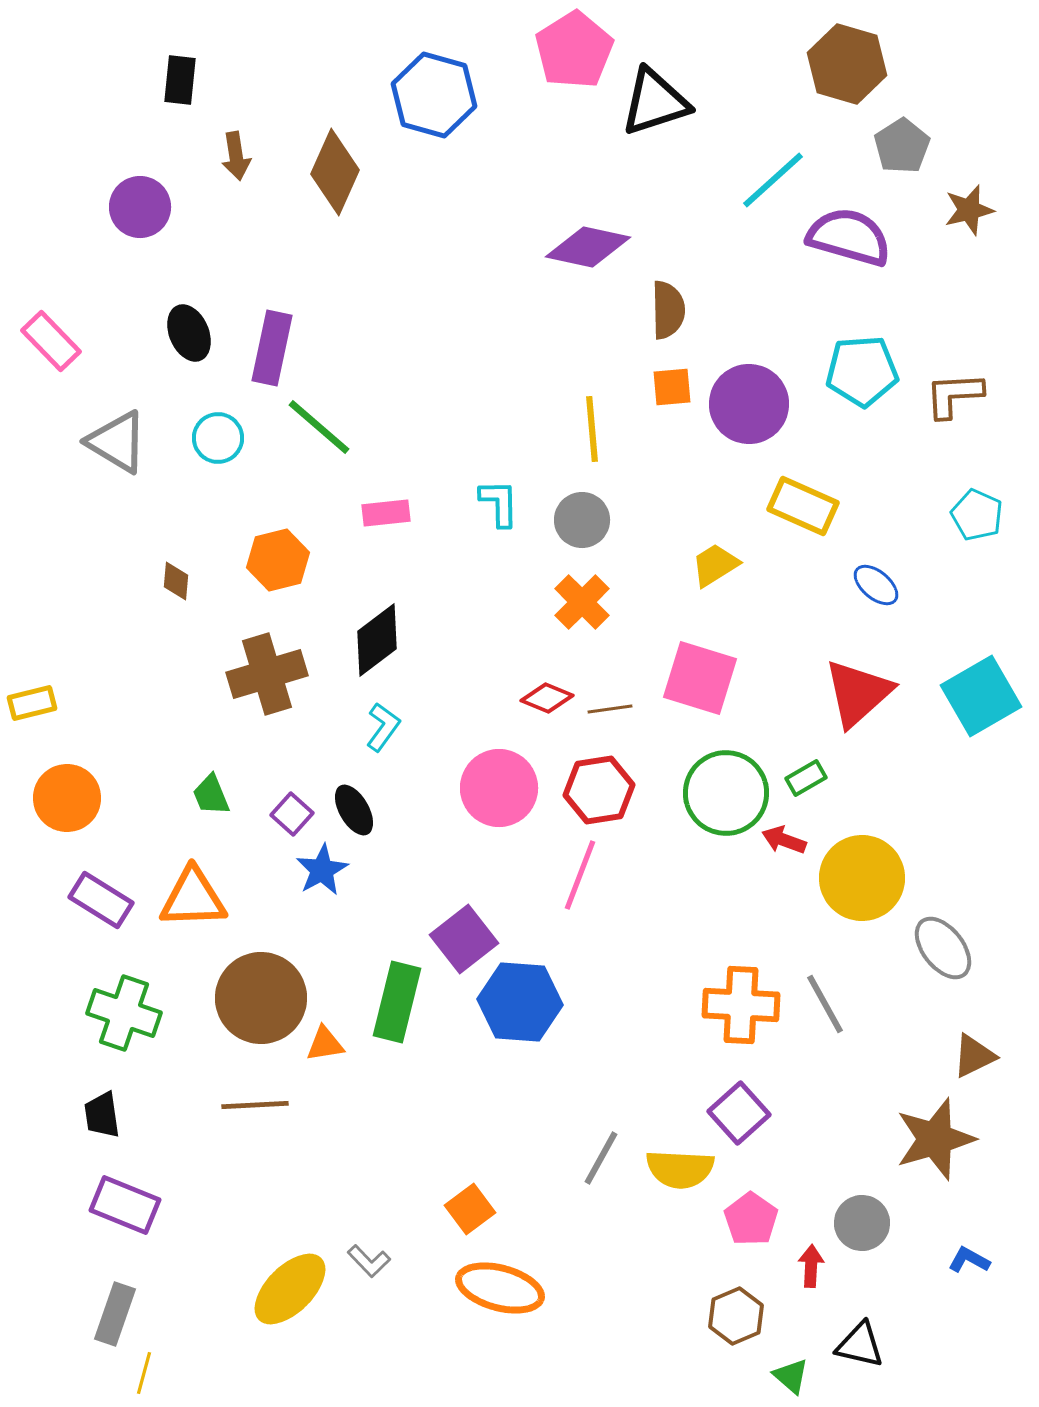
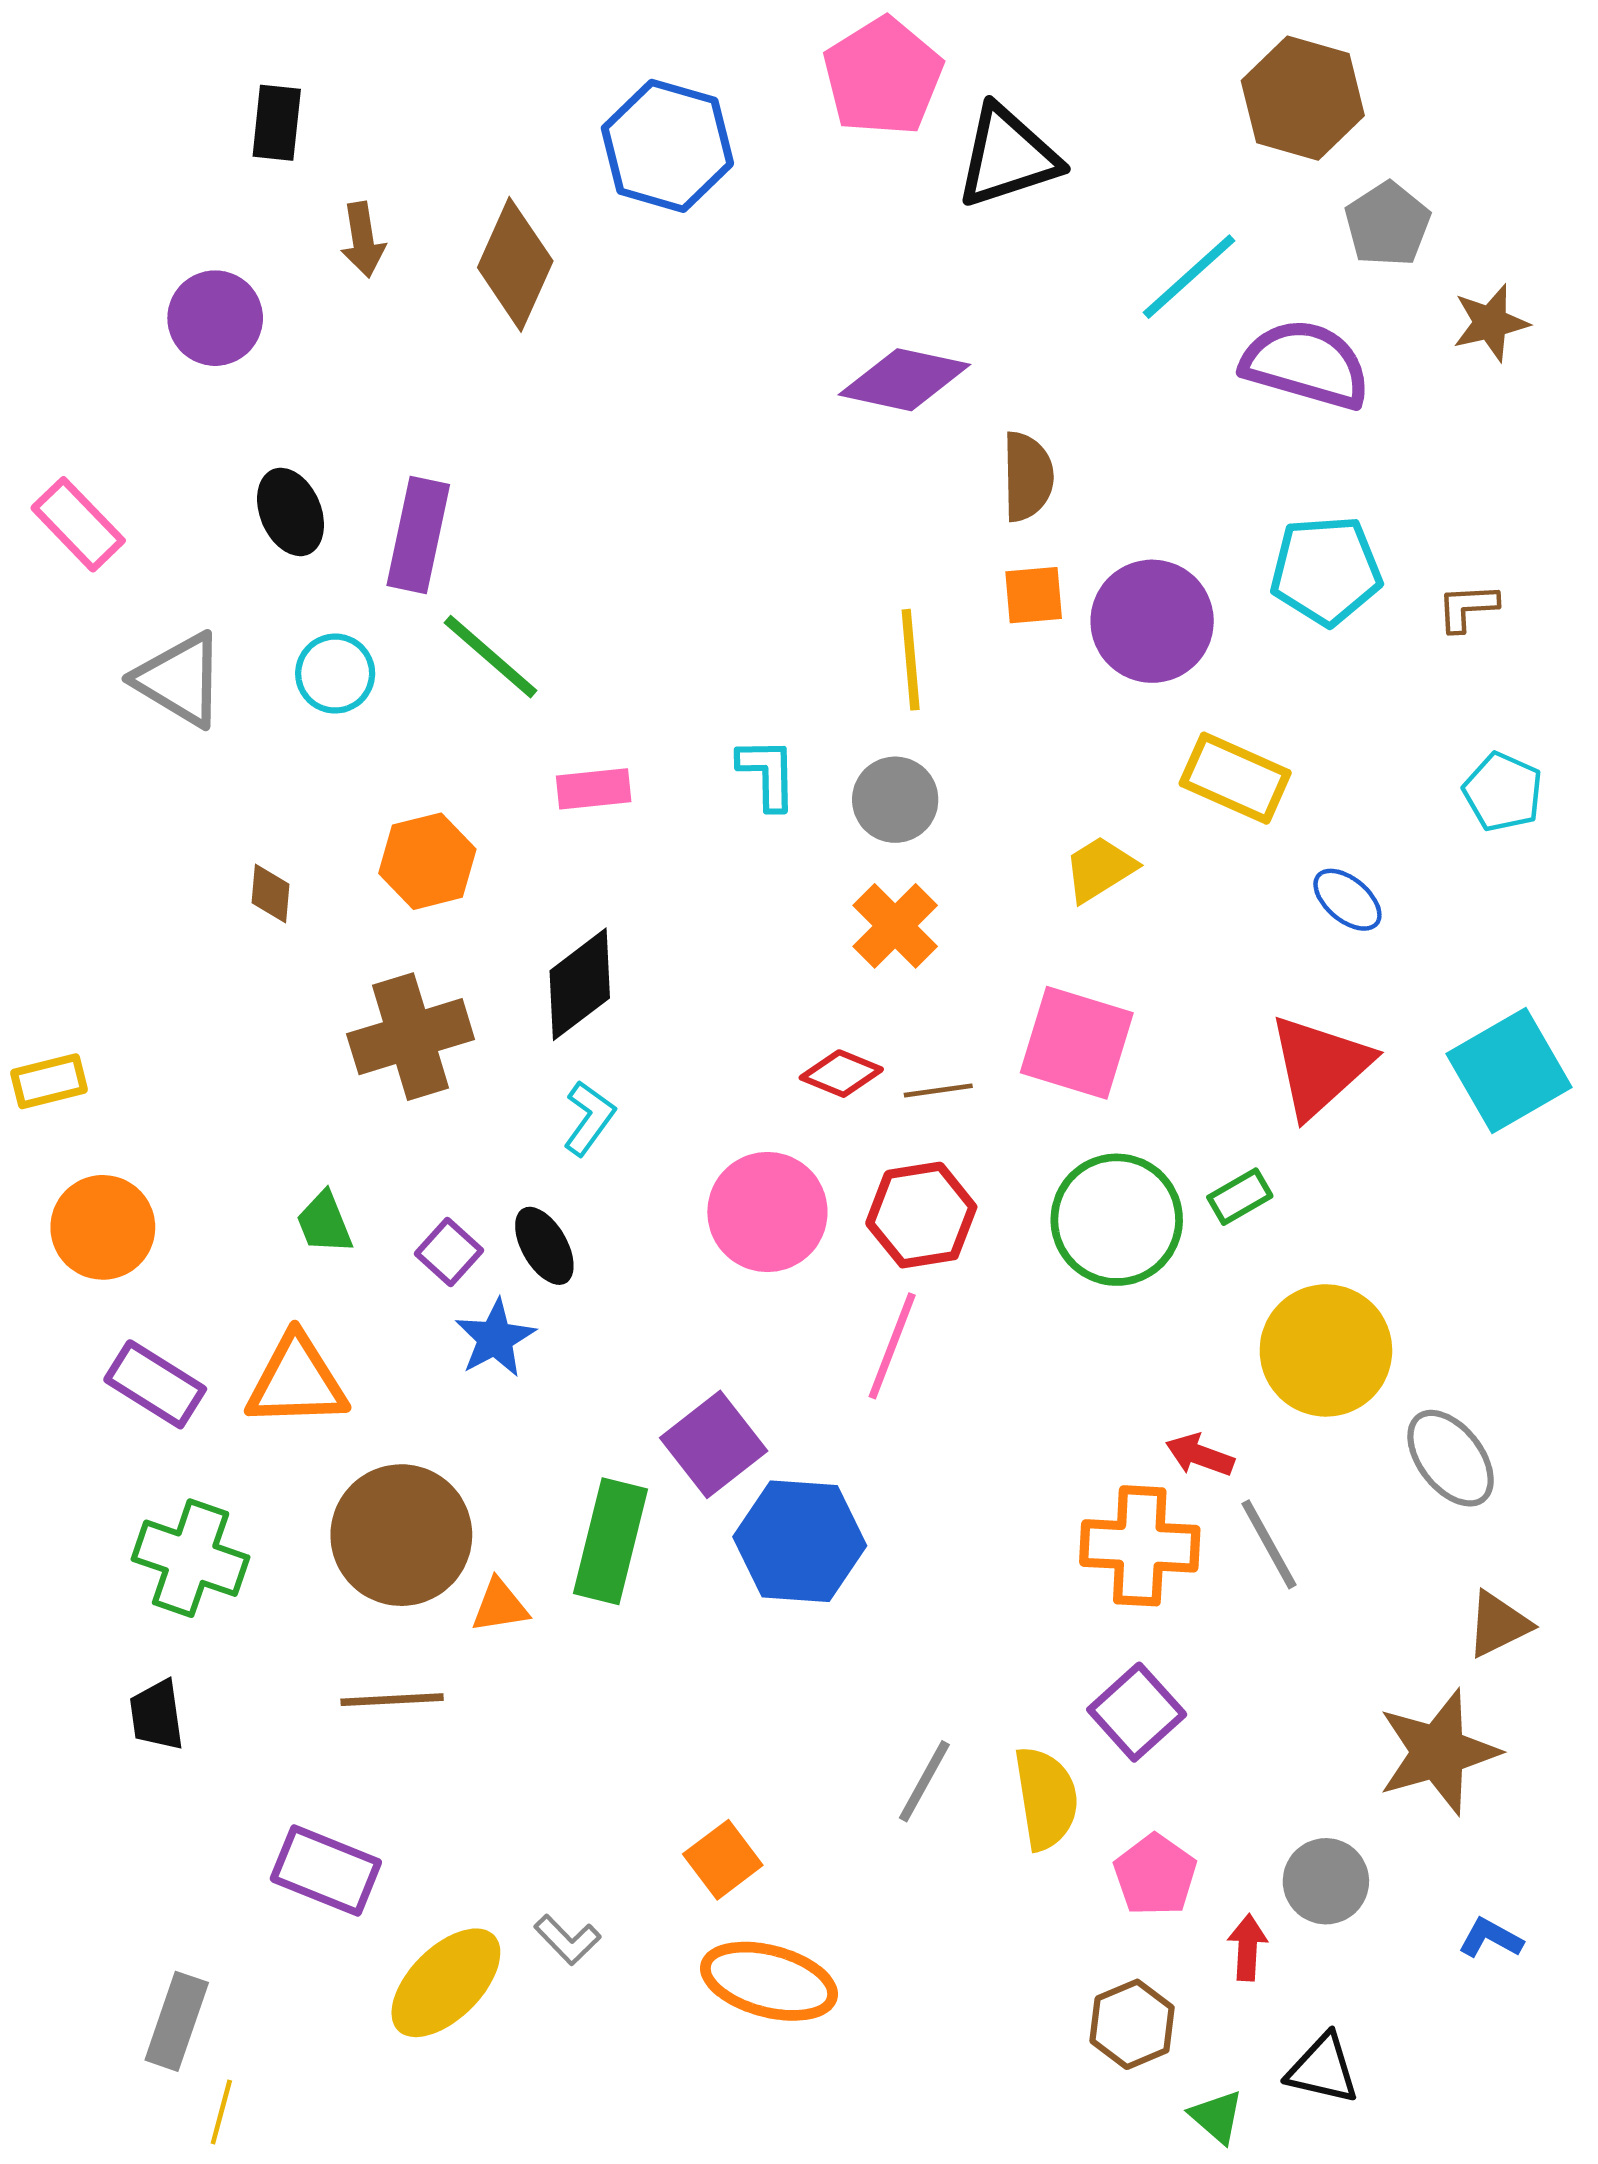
brown L-shape: (954, 395) -> (1467, 607), size x0.7
red arrow: (784, 840) -> (1200, 1455), moved
yellow semicircle: (680, 1169) -> (1046, 1798), turned -102
purple rectangle: (125, 1205) -> (326, 1870), moved

